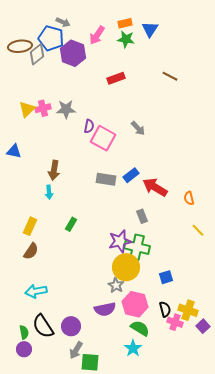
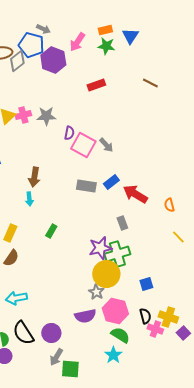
gray arrow: (138, 128) -> (106, 145), moved
green cross: (137, 247) -> (117, 254), turned -30

